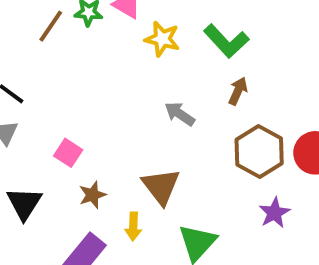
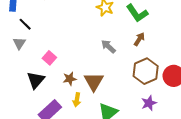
brown star: (93, 195) -> (70, 79), moved
black triangle: (24, 203) -> (36, 80), moved

